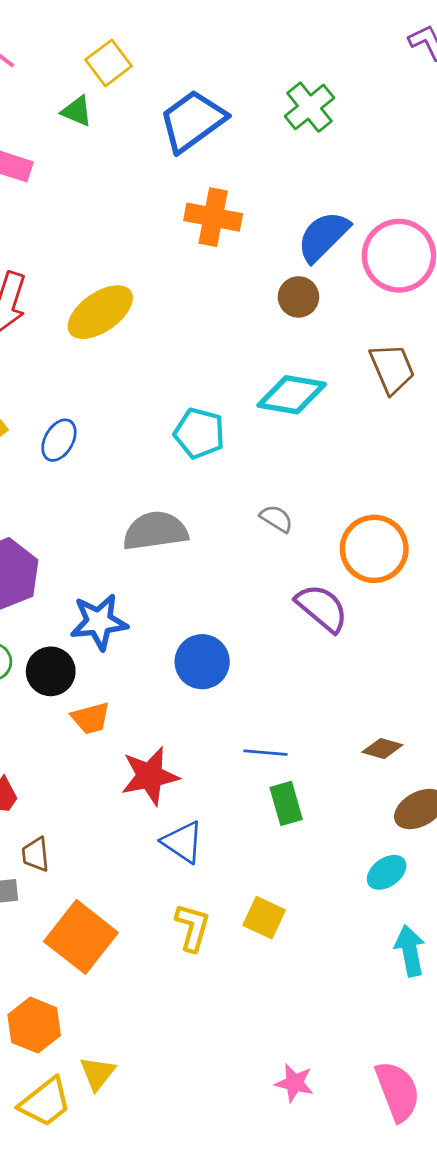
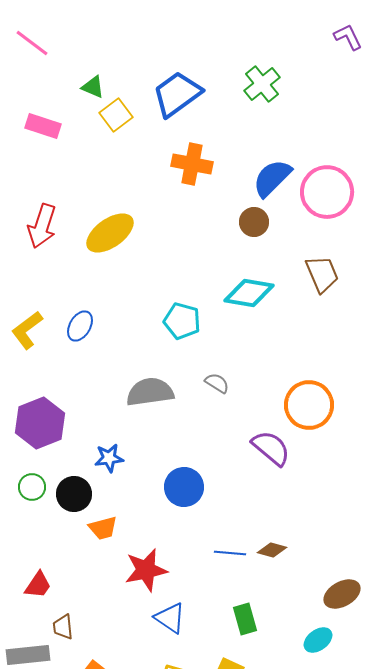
yellow square: (109, 63) -> (116, 115), moved
gray semicircle: (276, 519) -> (217, 383), moved
blue star: (99, 622) -> (109, 458), size x0.7
brown diamond: (382, 748) -> (272, 550), moved
green rectangle: (286, 803) -> (245, 619), moved

